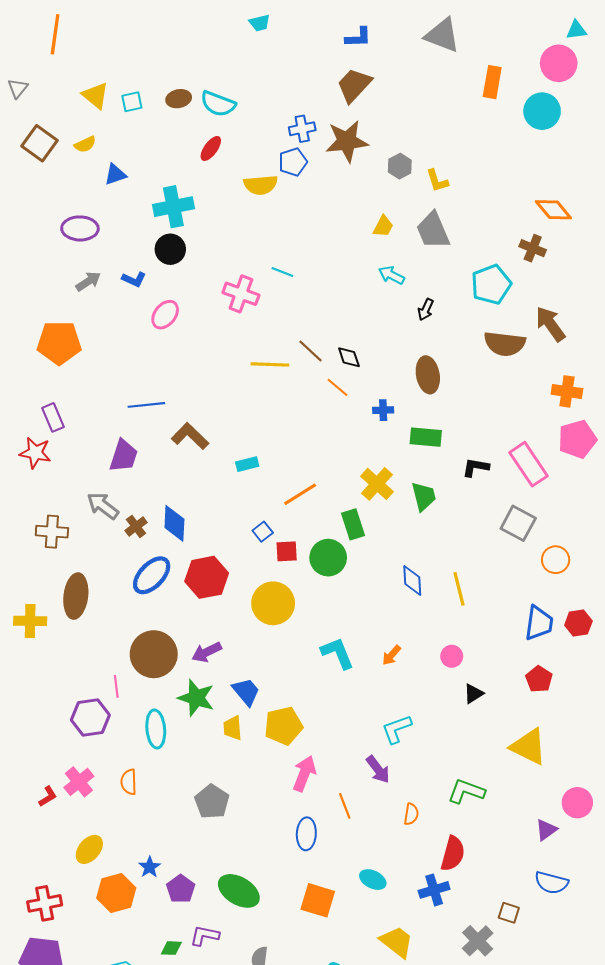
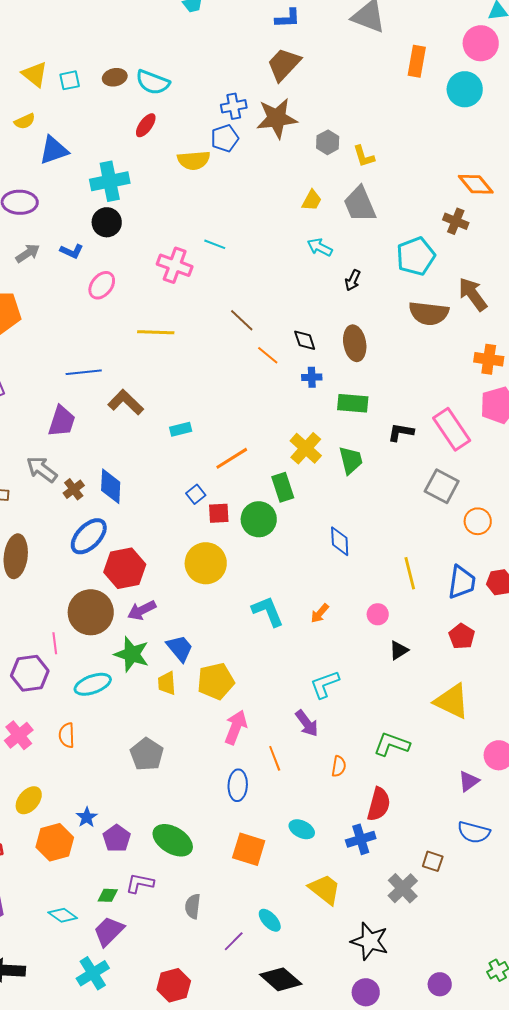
blue triangle: (115, 174) -> (54, 150), size x1.4
black diamond: (349, 357) -> (305, 340), moved
yellow line: (270, 364) -> (156, 332), moved
red hexagon: (207, 577) -> (125, 568), moved
yellow line: (459, 589) -> (410, 573), moved
cyan ellipse: (156, 729) -> (93, 684), turned 75

